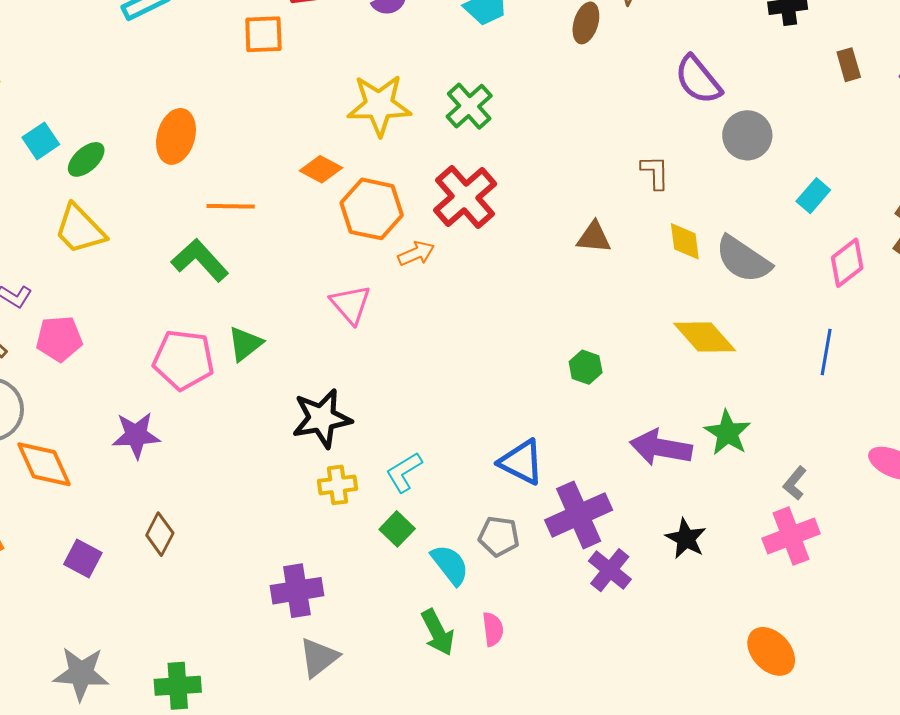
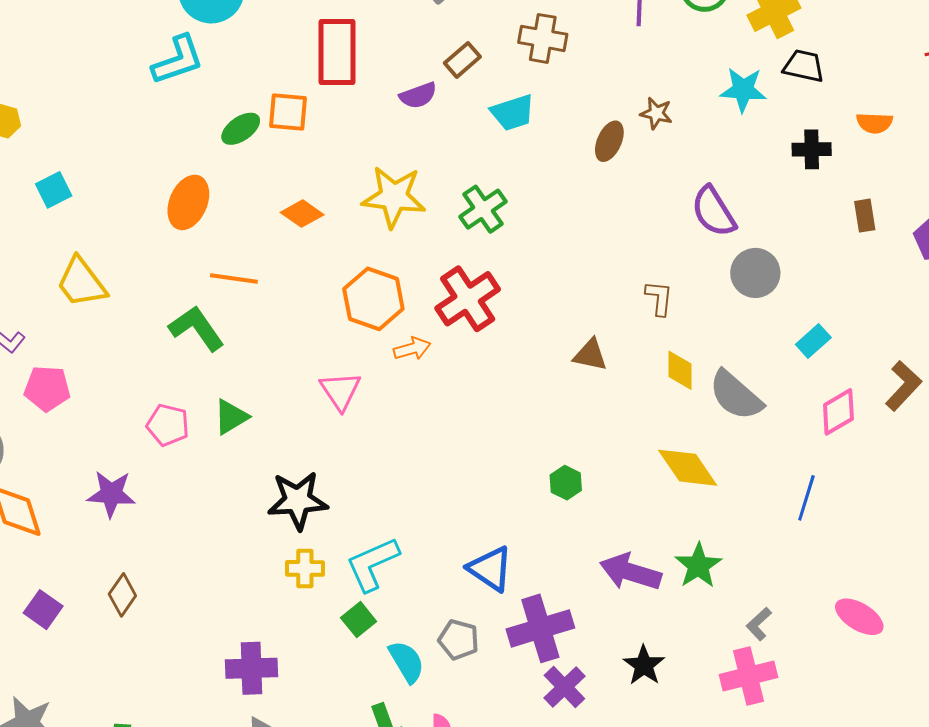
green ellipse: (86, 159) -> (241, 129), moved
orange diamond: (321, 169) -> (302, 214), moved
pink pentagon: (184, 360) -> (168, 425), size x0.7
cyan L-shape: (404, 472) -> (372, 564), size x1.4

